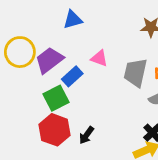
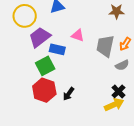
yellow circle: (20, 52) -> (25, 16), moved
blue rectangle: (72, 76) -> (57, 49), turned 56

